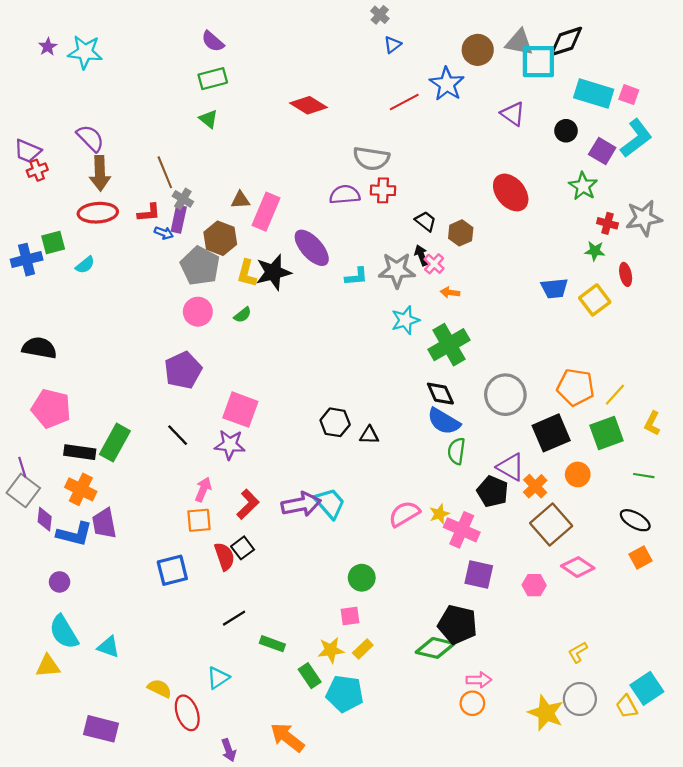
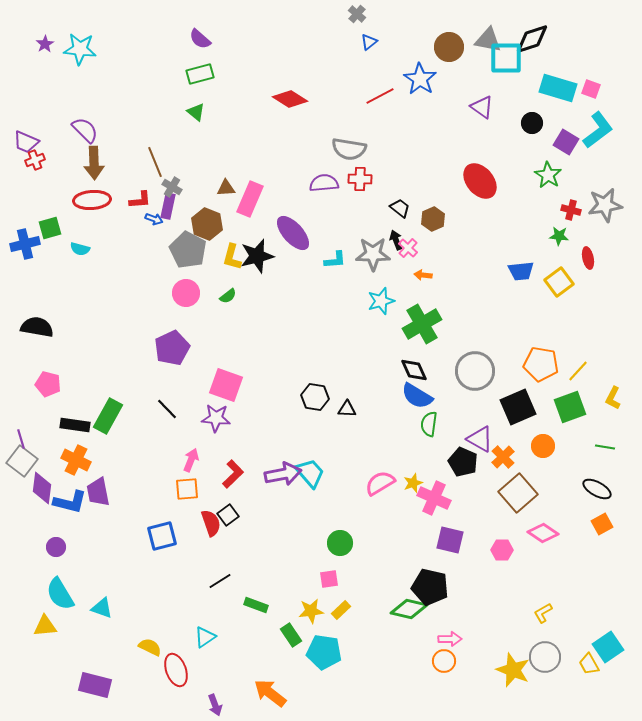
cyan semicircle: (85, 265) -> (80, 249), turned 54
pink pentagon: (51, 409) -> (48, 384), size x0.7
purple diamond: (45, 519) -> (42, 488), size x1.4

